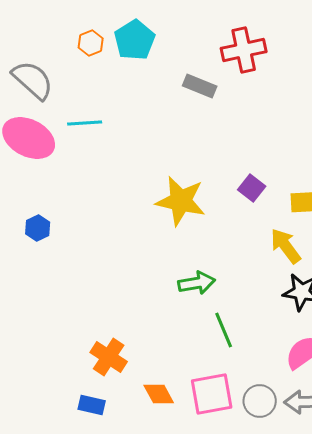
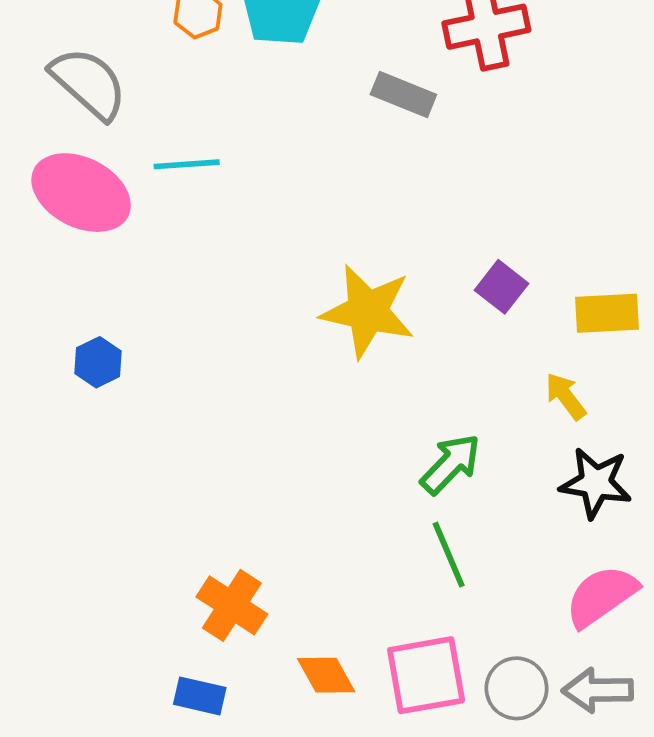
yellow arrow: (286, 246) -> (566, 396), size x0.7
green arrow: (197, 283) -> (451, 464), moved, turned -36

